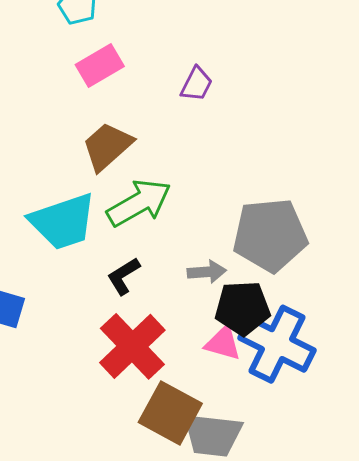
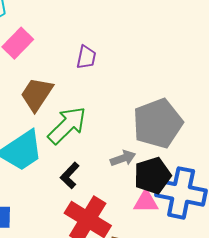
purple trapezoid: (197, 84) -> (86, 57), moved

